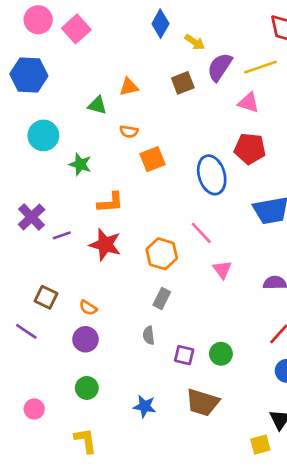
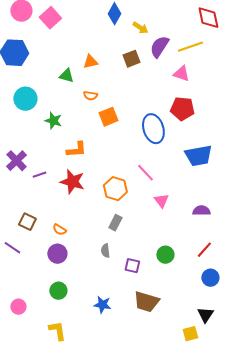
green circle: (221, 354) -> (165, 255), moved

